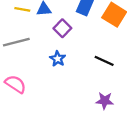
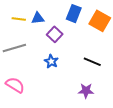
purple star: (105, 101) -> (86, 91), moved

